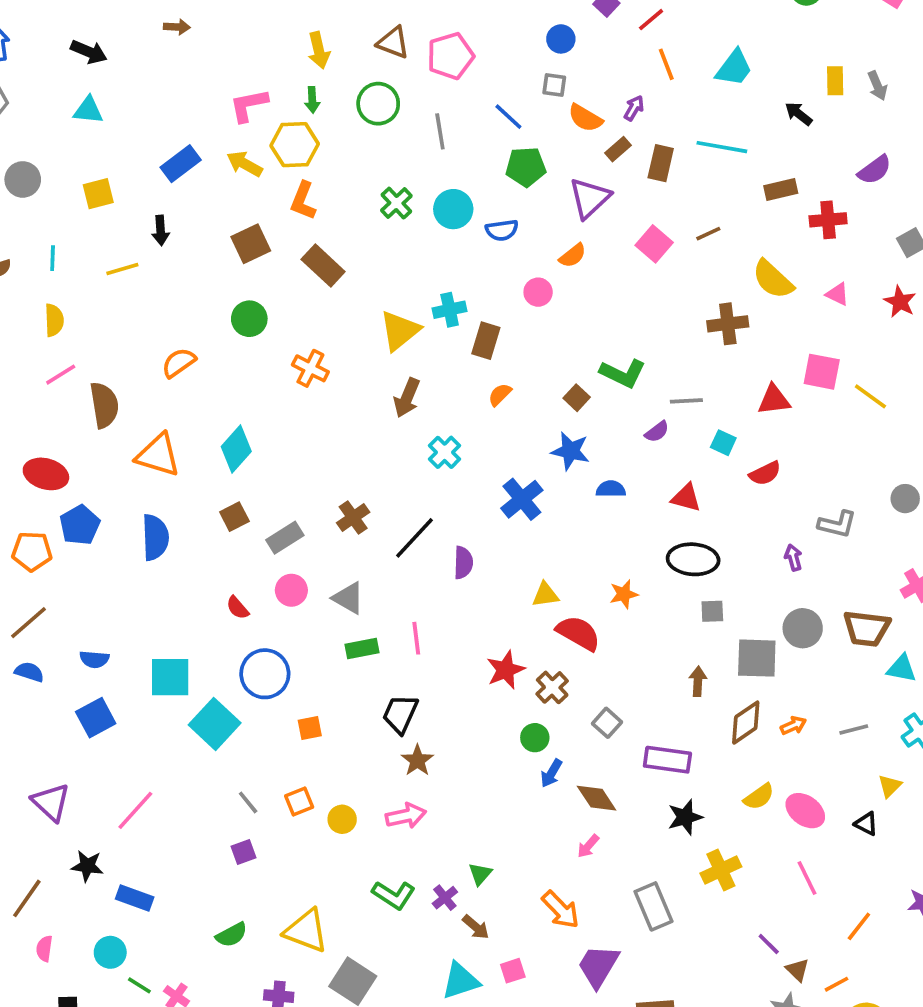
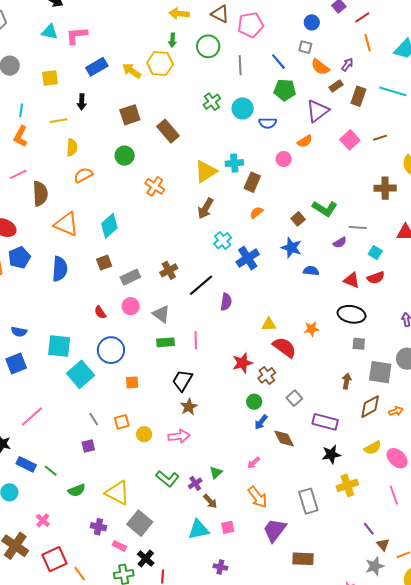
yellow arrow: (319, 50) -> (179, 14), turned 102
pink L-shape: (249, 105) -> (77, 36), moved
orange L-shape: (303, 201) -> (21, 136), moved
yellow semicircle: (54, 320) -> (72, 147), moved
red semicircle: (765, 473) -> (376, 278), moved
blue cross: (522, 499) -> (248, 258), moved
pink arrow: (588, 846) -> (254, 463), moved
green line: (139, 985) -> (51, 471), moved

